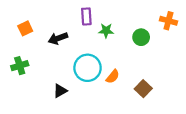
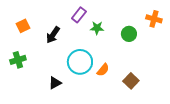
purple rectangle: (86, 16) -> (79, 15), turned 42
black arrow: (58, 38) -> (53, 35), turned -36

